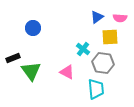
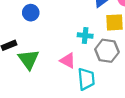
cyan cross: (83, 49) -> (85, 35), turned -32
cyan trapezoid: (96, 89) -> (86, 79), moved

